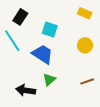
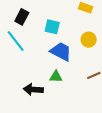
blue trapezoid: (42, 54) -> (61, 52), moved
green triangle: (49, 80) -> (56, 77), turned 48

